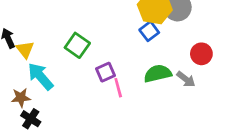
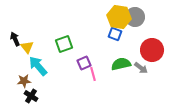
blue square: (149, 31) -> (115, 34), turned -32
green square: (77, 45) -> (64, 44), turned 36
red circle: (201, 54) -> (152, 50), size x1.5

